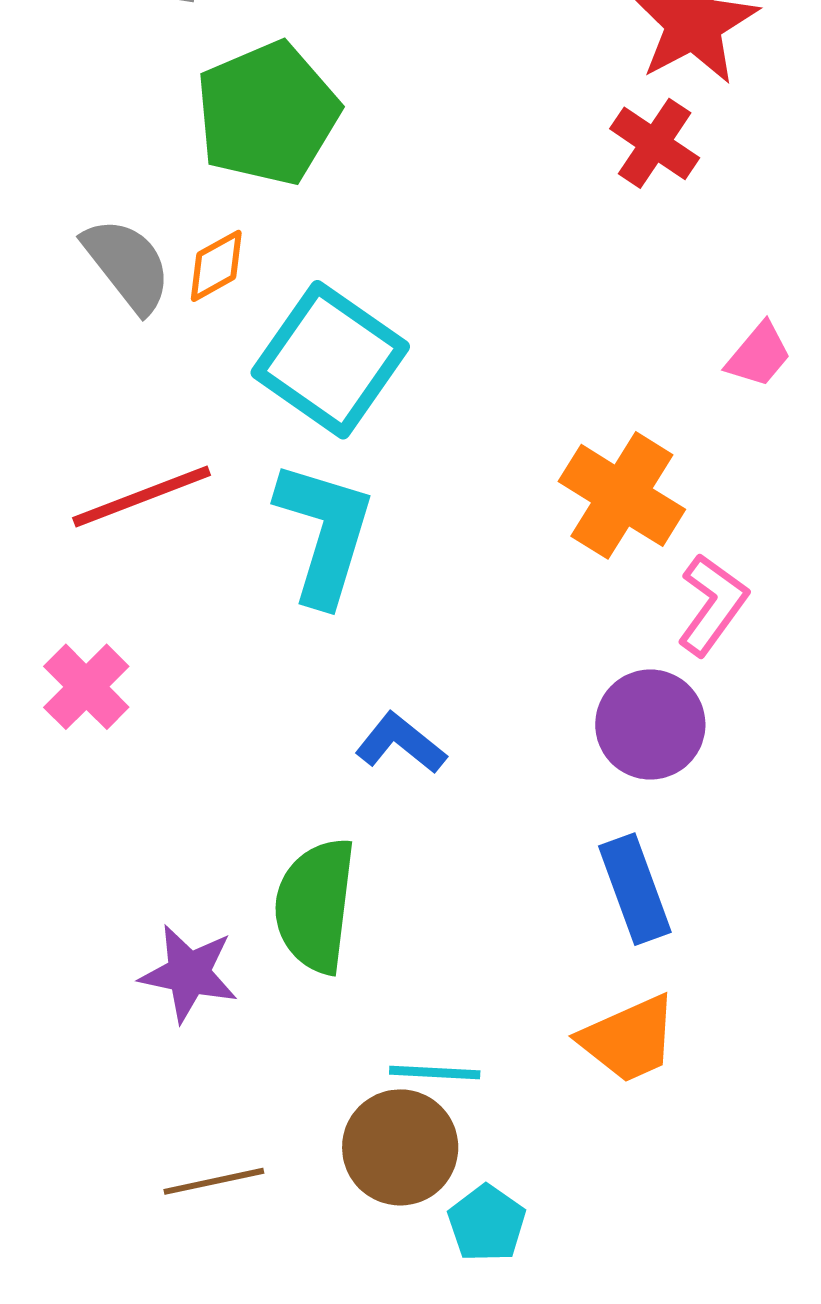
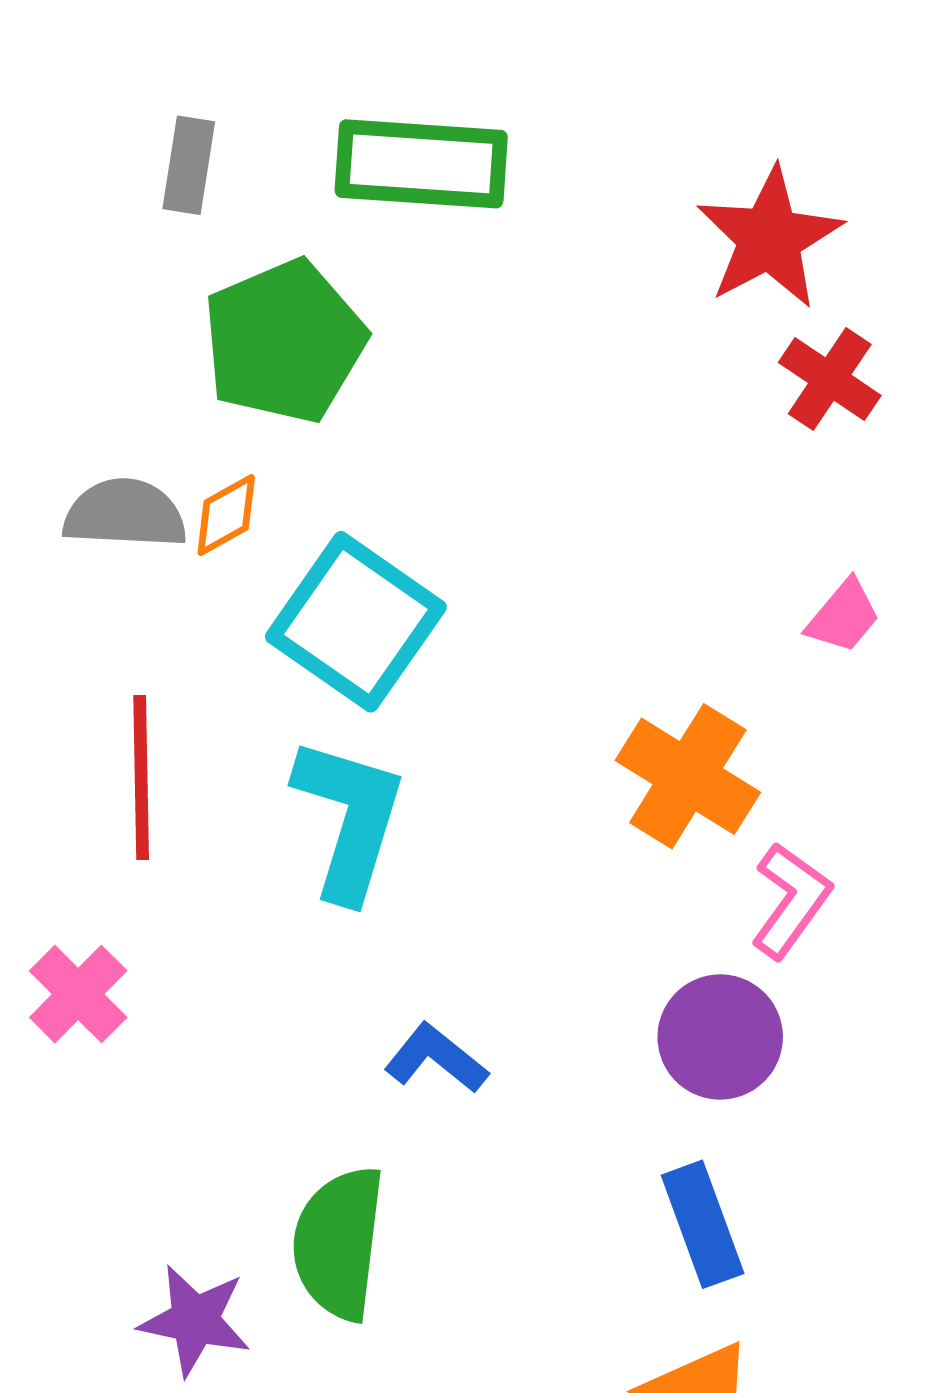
red cross: (655, 143) -> (830, 379), moved
gray semicircle: (127, 265) -> (125, 514), turned -49
red line: (142, 497) -> (141, 778), turned -70

